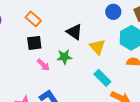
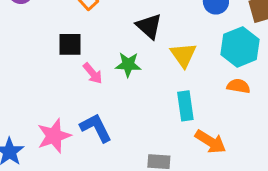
black square: (34, 43) -> (70, 44), moved
cyan rectangle: (102, 78) -> (185, 106), turned 30

